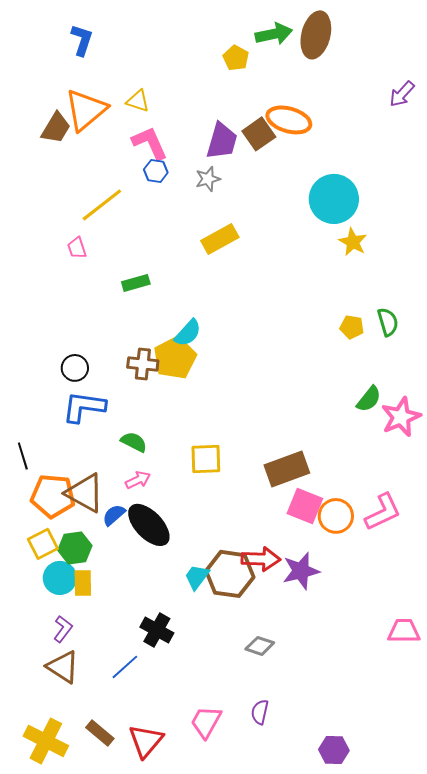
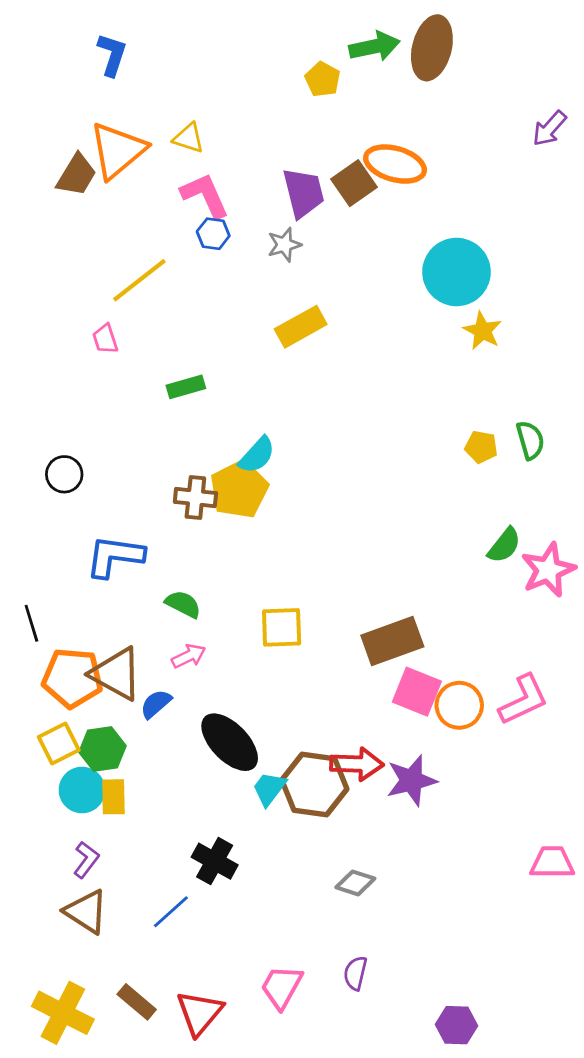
purple trapezoid: (222, 141) -> (303, 193), turned -30
black circle: (75, 368) -> (64, 474), moved
black ellipse: (149, 525) -> (230, 742), moved

